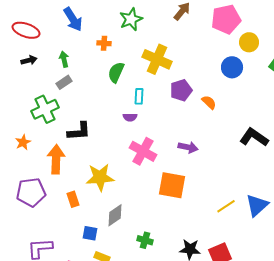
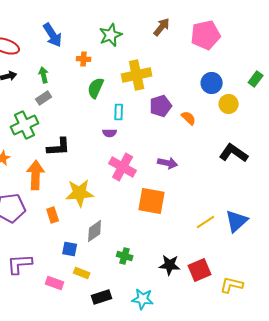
yellow circle: (249, 42) -> (229, 104), moved
yellow cross: (157, 59) -> (137, 75), turned -36

